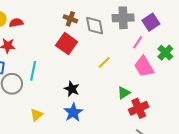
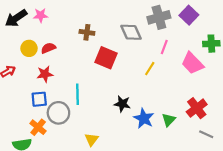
brown cross: (70, 19) -> (87, 32), moved
pink line: (138, 42) -> (164, 47), moved
green cross: (165, 53) -> (211, 44), turned -35
green triangle: (124, 93) -> (169, 120), moved
blue star: (73, 112) -> (144, 118), moved

